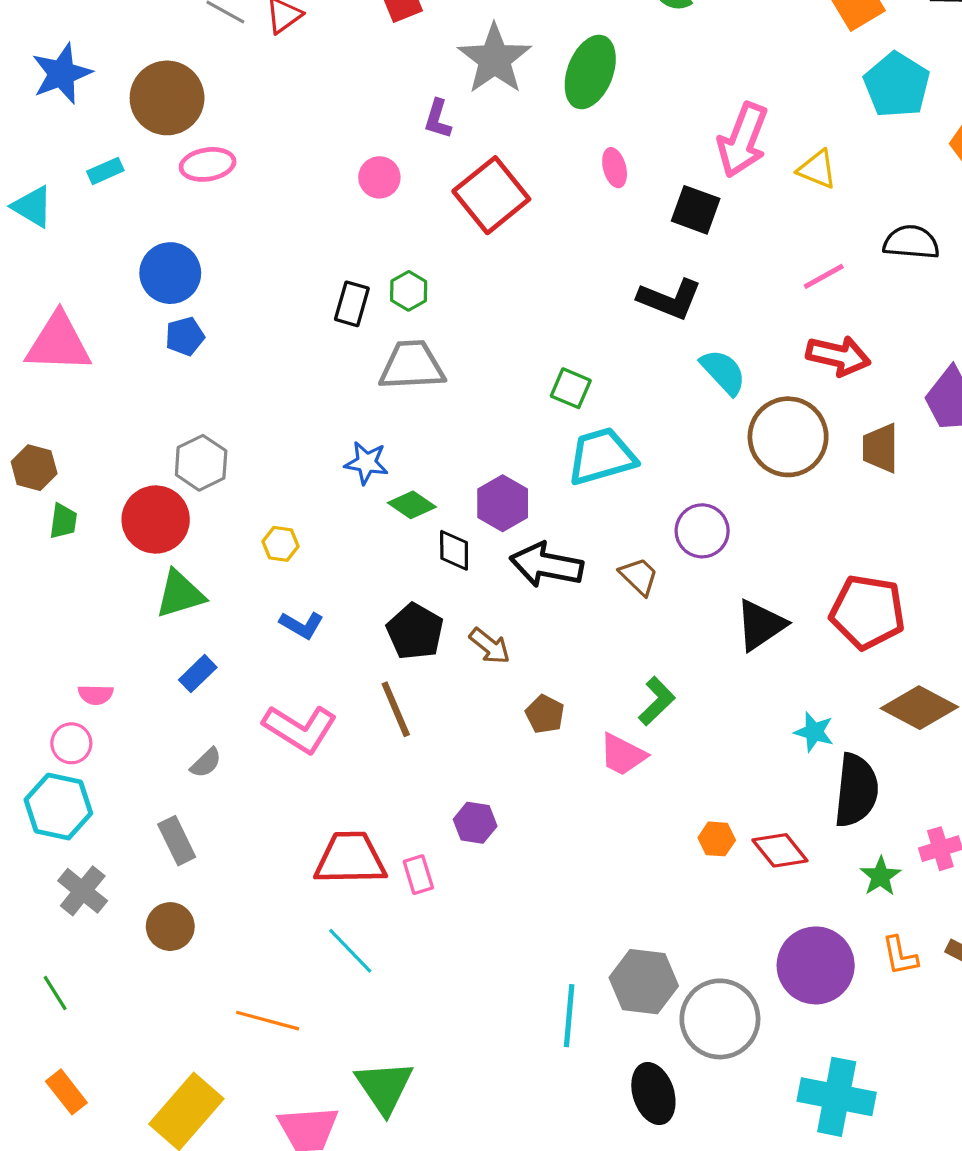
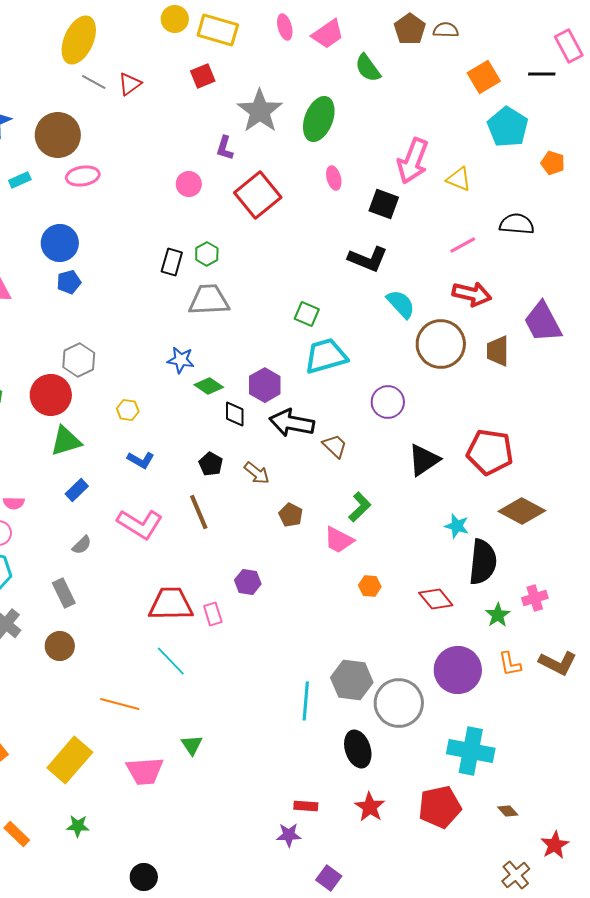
brown trapezoid: (639, 576) -> (335, 446), moved
black pentagon: (415, 631) -> (211, 464), size x0.7
orange hexagon: (717, 839) -> (370, 586), moved
green triangle: (384, 1087) -> (192, 745), size x0.6

